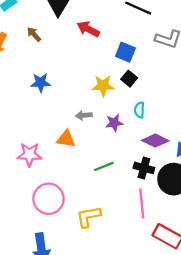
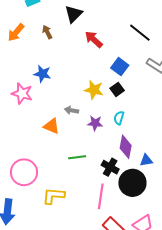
purple diamond: (155, 141) -> (126, 147), turned 60
pink star: (29, 155) -> (22, 94), moved

